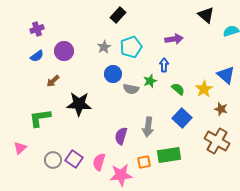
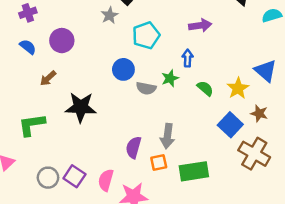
gray star: (104, 47) -> (110, 15), moved
blue semicircle: (37, 56) -> (28, 47), turned -104
blue square: (182, 118) -> (230, 125), moved
orange square: (144, 162) -> (159, 162), moved

